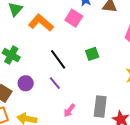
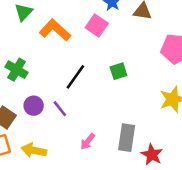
black line: (58, 59) -> (75, 77), turned 70
purple line: (55, 83) -> (60, 109), moved

